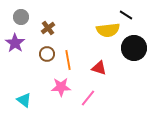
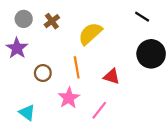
brown cross: (48, 28) -> (52, 21), moved
yellow semicircle: (108, 30) -> (90, 34), moved, turned 145
brown circle: (47, 54) -> (43, 73), moved
pink star: (61, 87) -> (69, 98), turned -30

